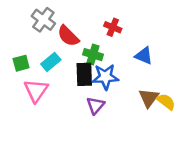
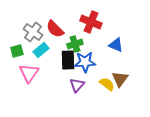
gray cross: (43, 20) -> (33, 32), moved
red cross: (113, 27) -> (91, 22), size x1.5
green cross: (93, 55) -> (75, 44), turned -35
yellow semicircle: (166, 102) -> (107, 84), moved

